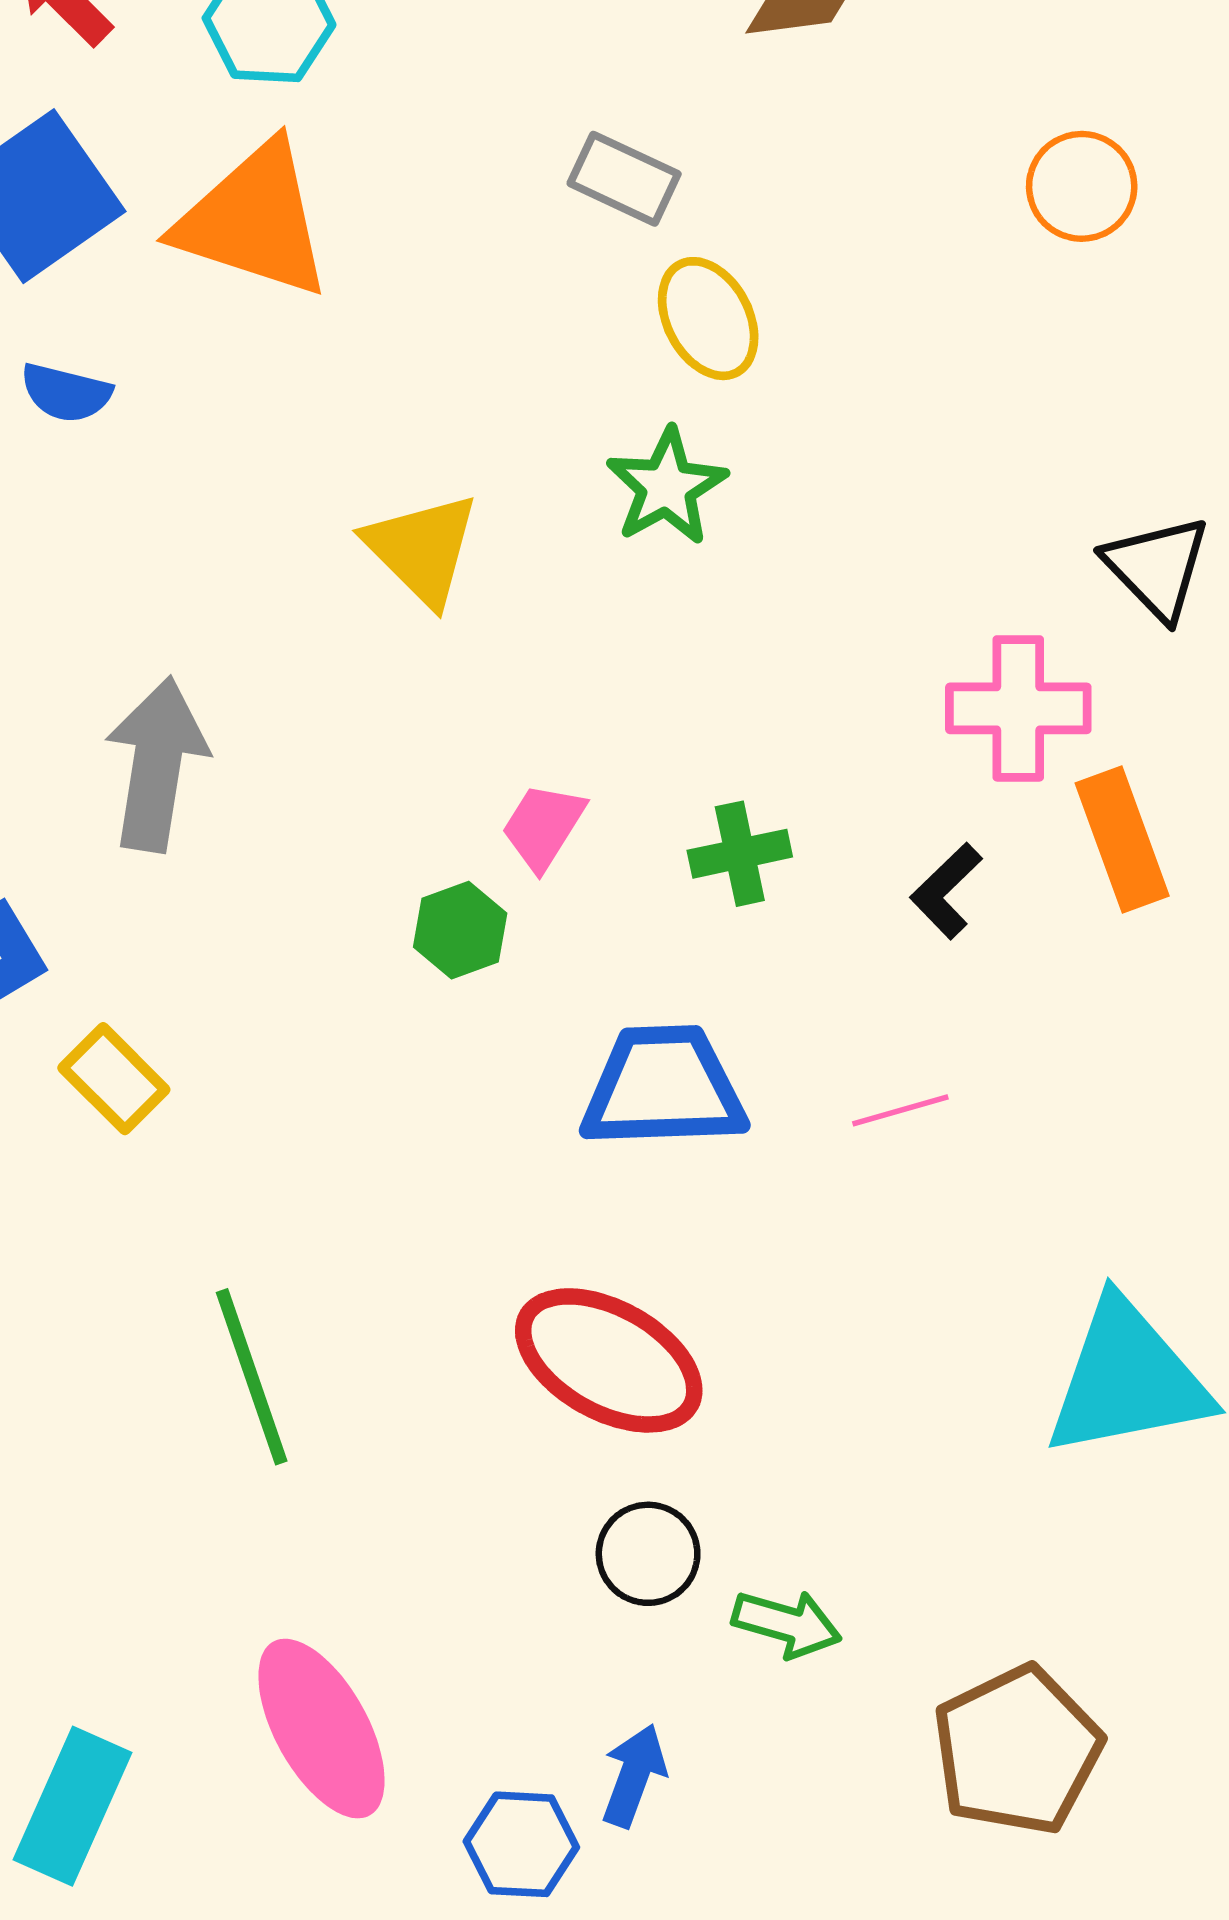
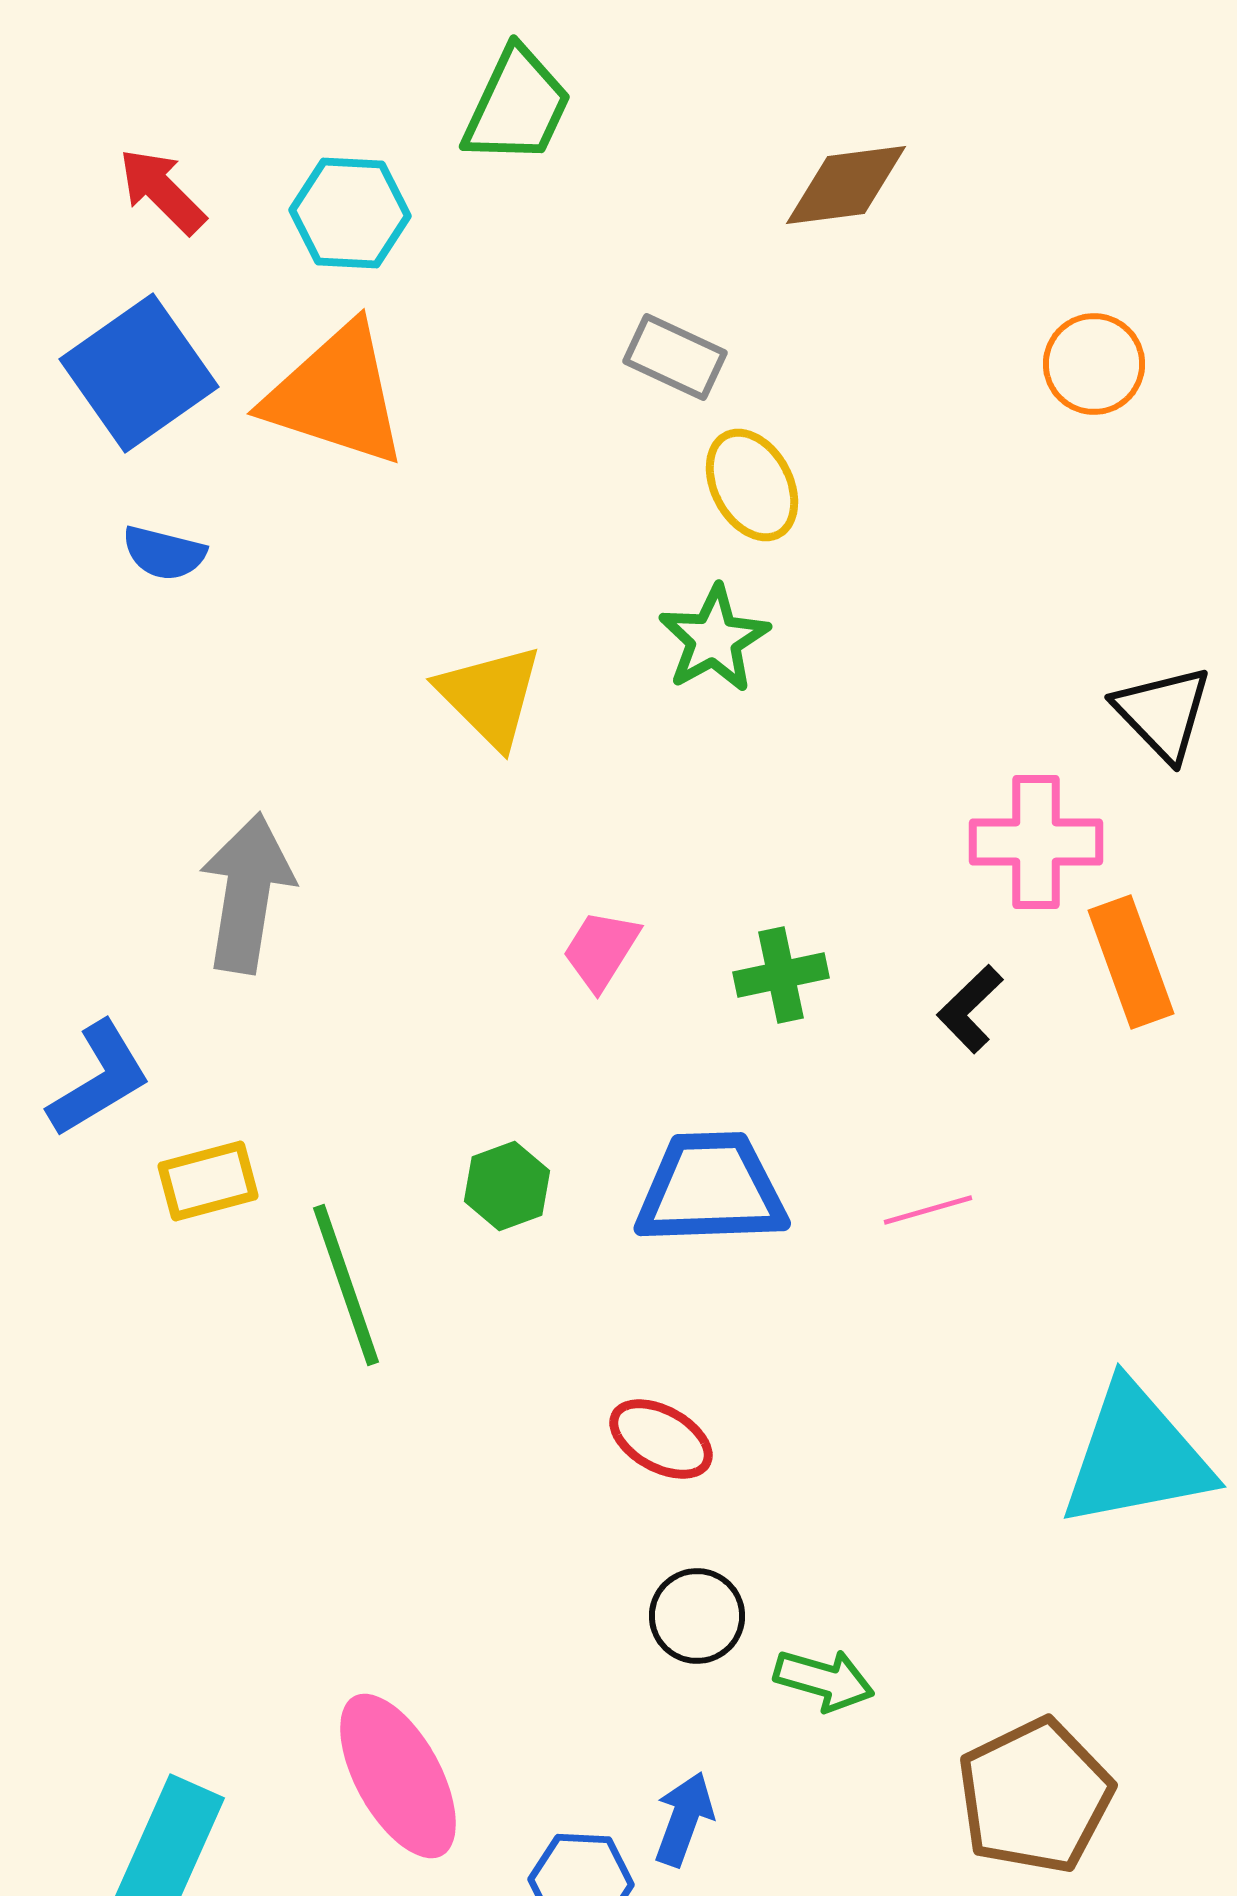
green hexagon: (460, 930) -> (507, 1186), moved
yellow rectangle: (114, 1079) -> (208, 1181), turned -60
red ellipse: (609, 1360) -> (661, 1439), size x0.6
green line: (252, 1377) -> (346, 1285), moved

